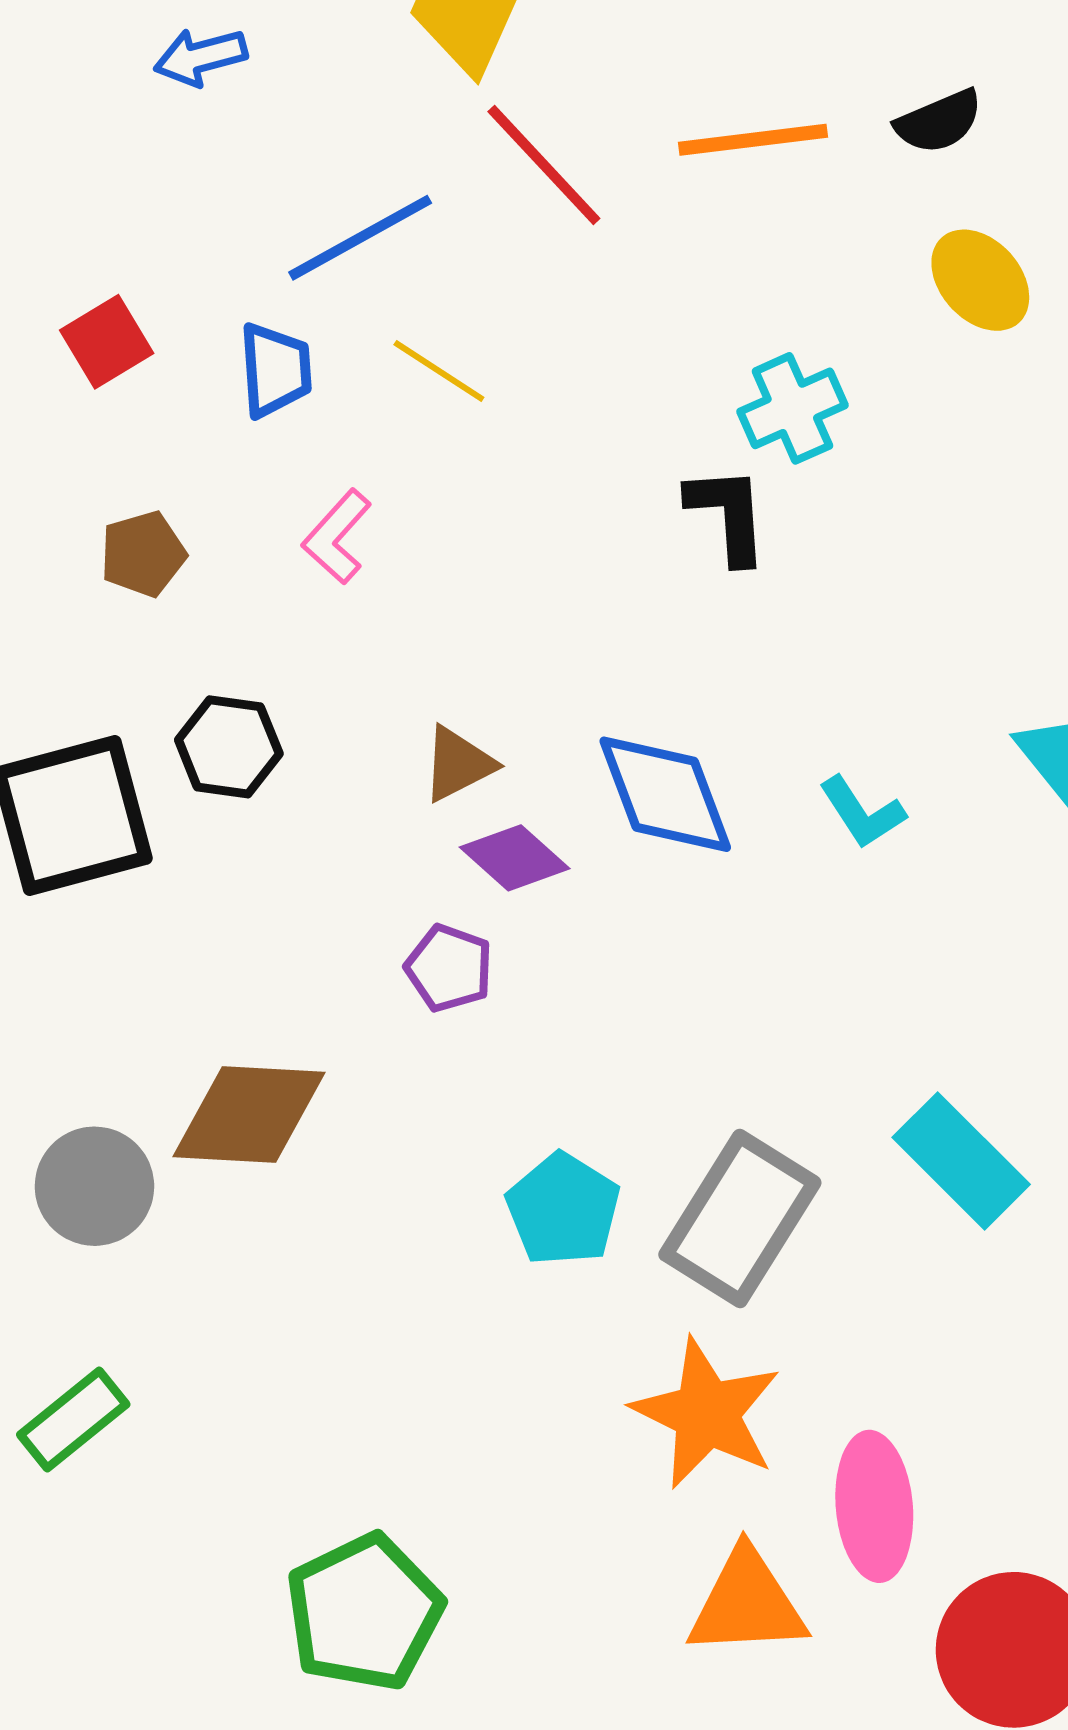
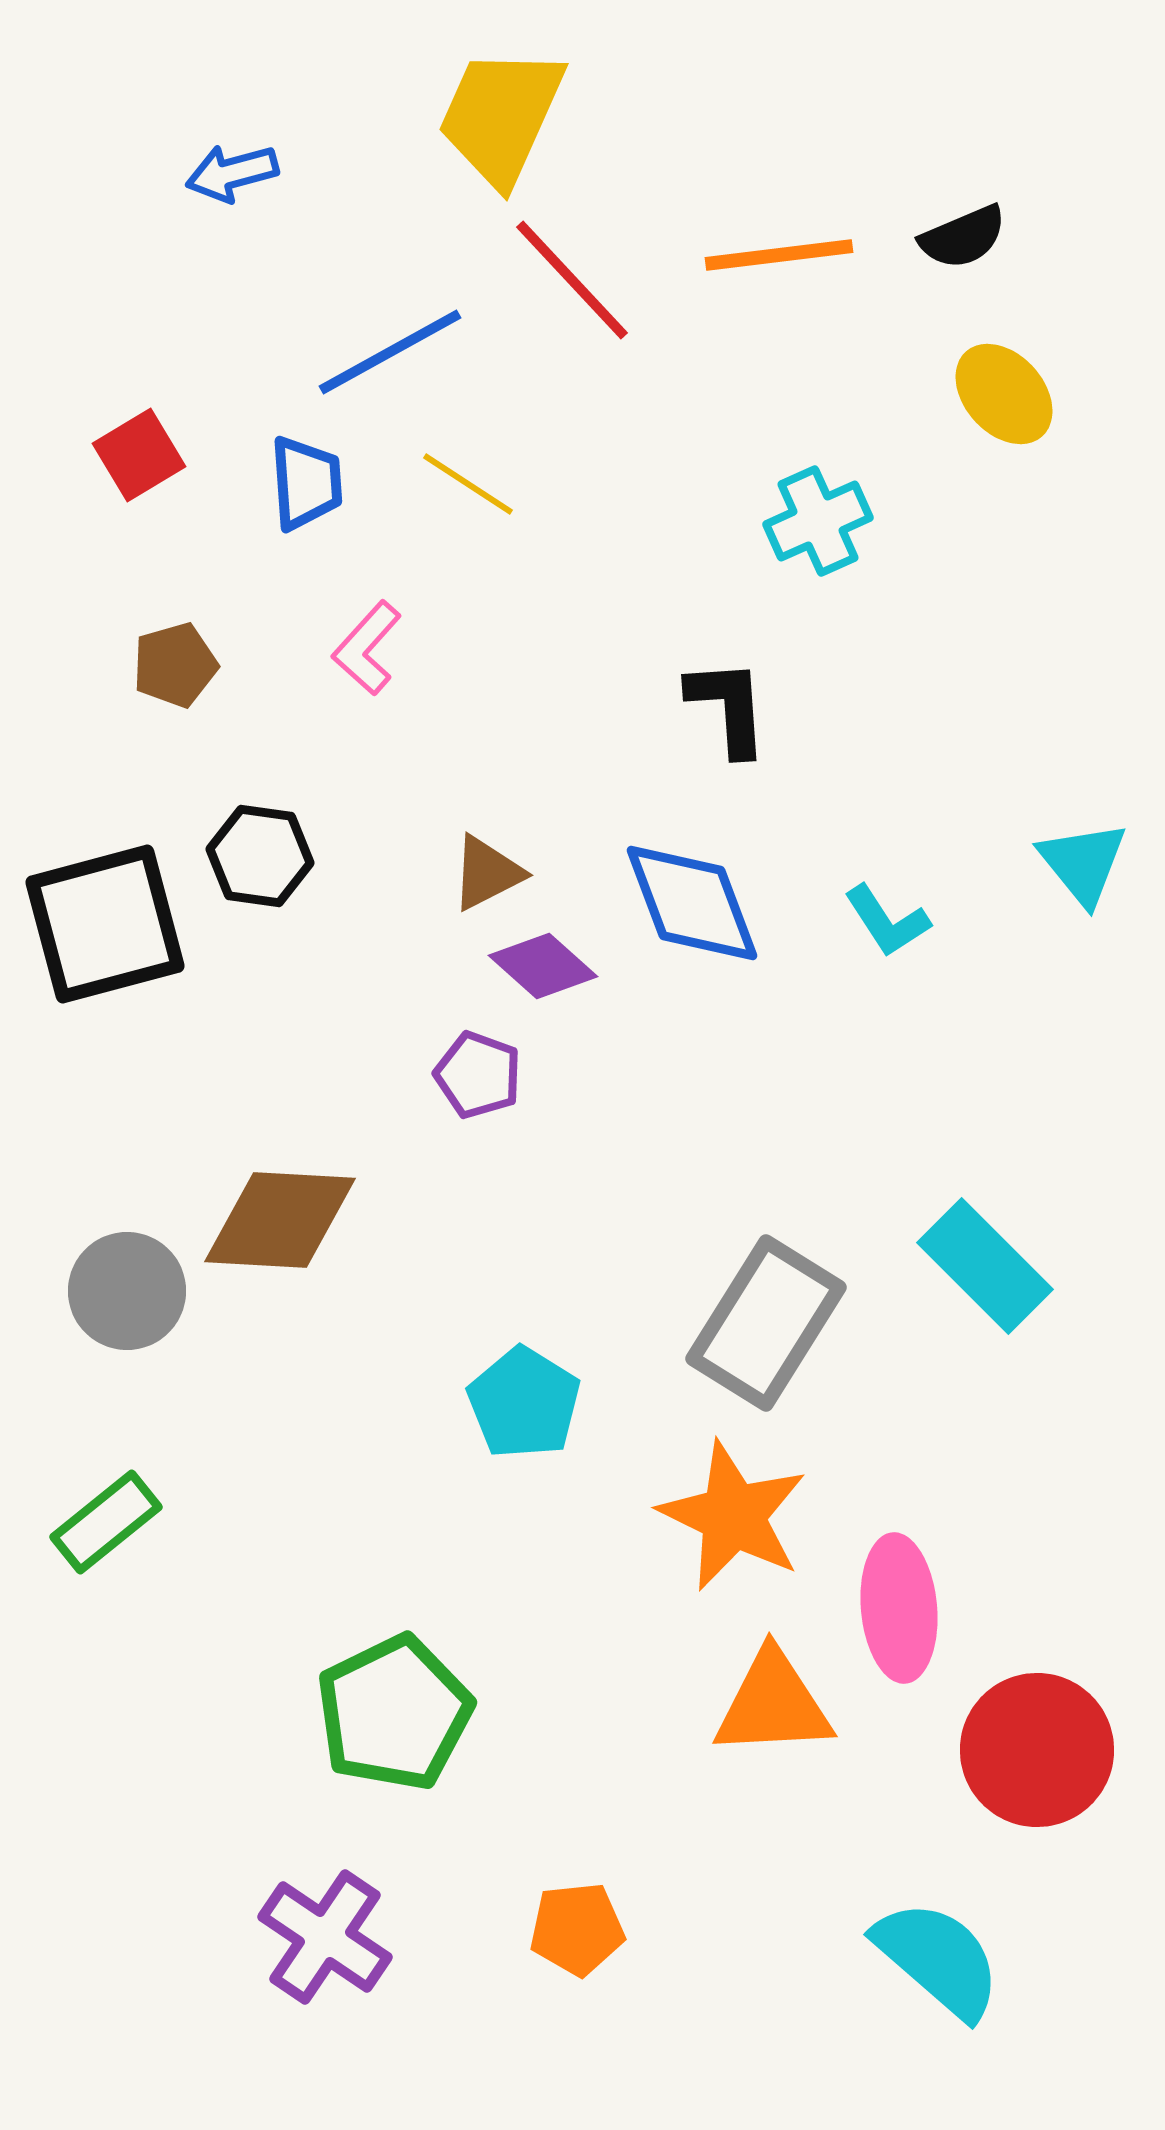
black L-shape: (728, 514) -> (728, 707), moved
cyan pentagon: (563, 1209) -> (524, 1403), moved

